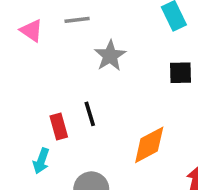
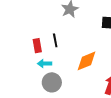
cyan arrow: (41, 161) -> (45, 64), moved, turned 64

